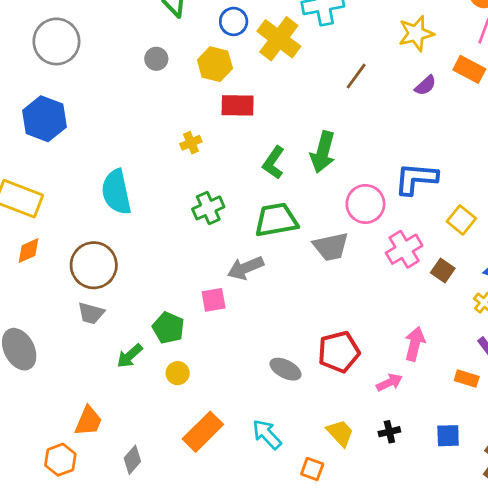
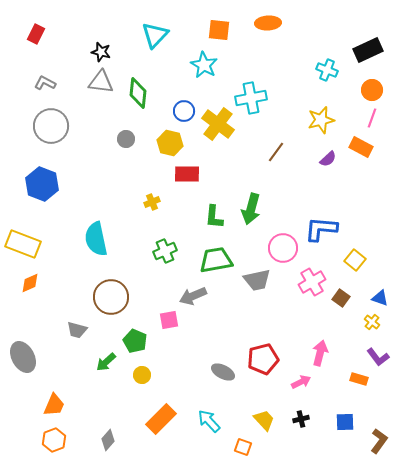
green L-shape: (274, 163) -> (214, 217), turned -30
brown circle: (94, 265) -> (111, 297), moved
orange trapezoid: (88, 421) -> (54, 405), moved

